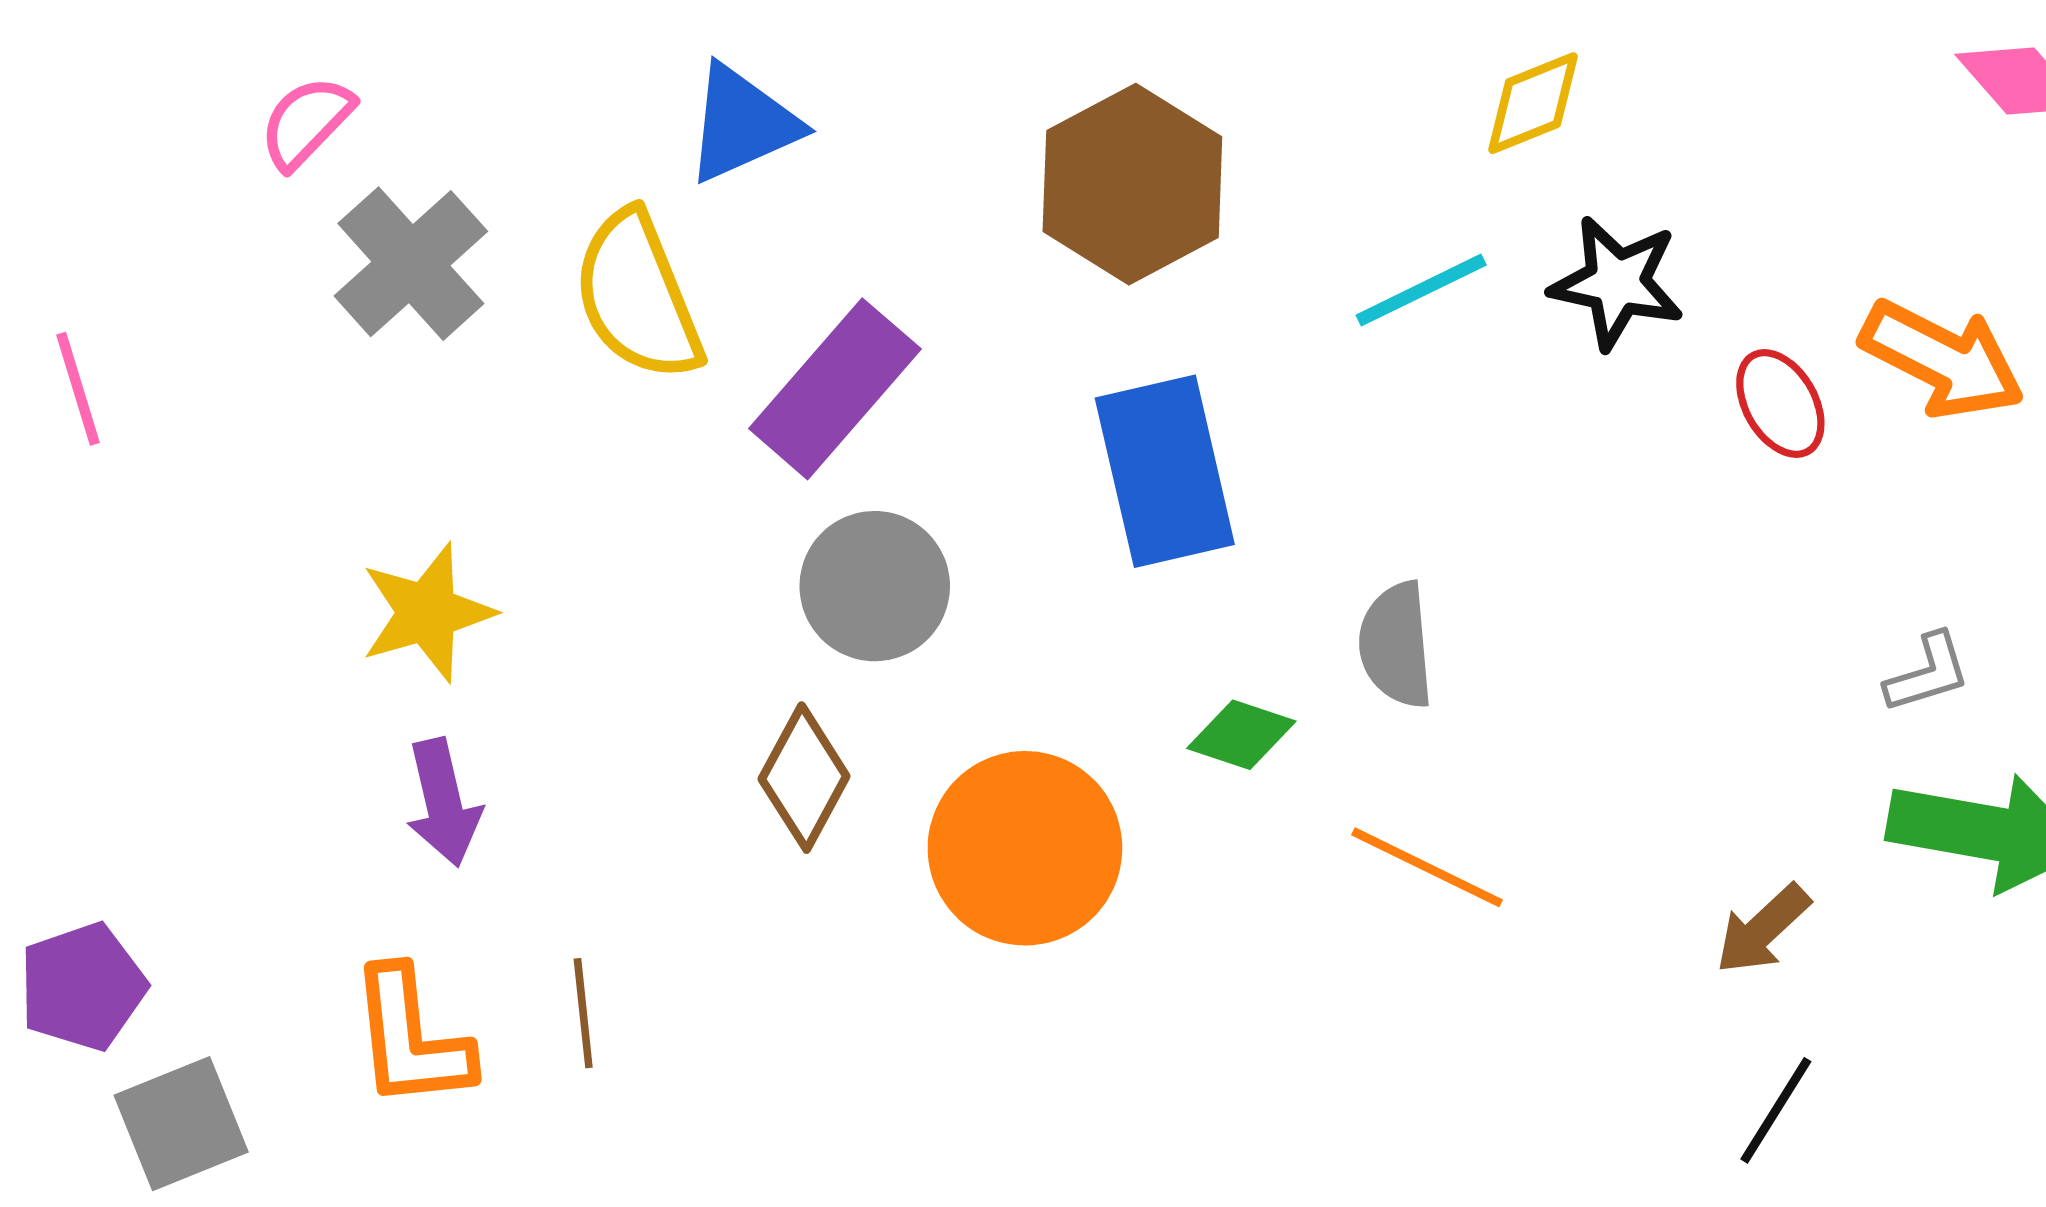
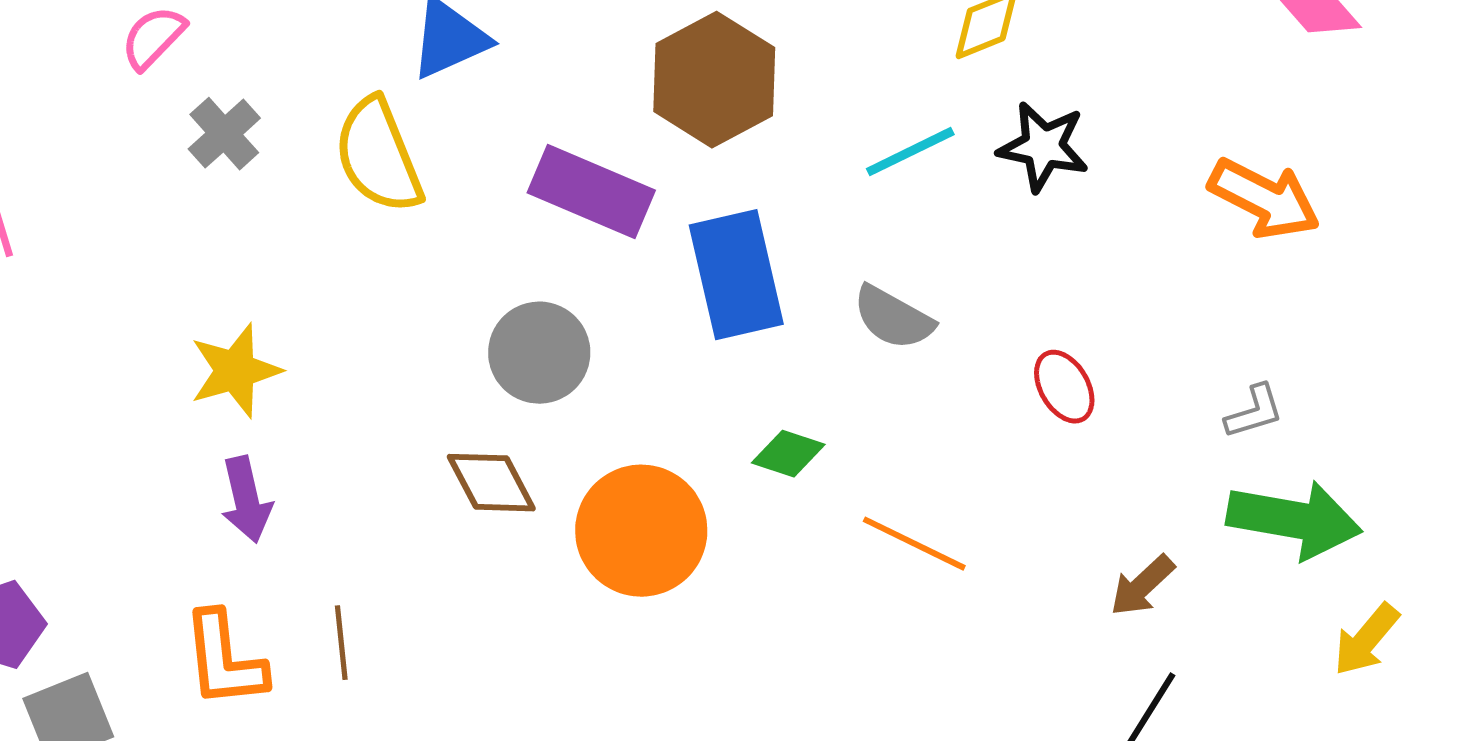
gray cross: (411, 264) -> (224, 134), size x0.7
purple rectangle: (835, 389) -> (591, 192), moved, turned 72
red ellipse: (1780, 403) -> (1064, 387), moved
gray semicircle: (1396, 645) -> (893, 318), moved, turned -56
brown diamond: (804, 778) -> (491, 483), turned -56

